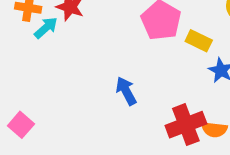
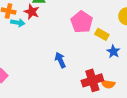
cyan arrow: (46, 28) -> (18, 23), turned 48

